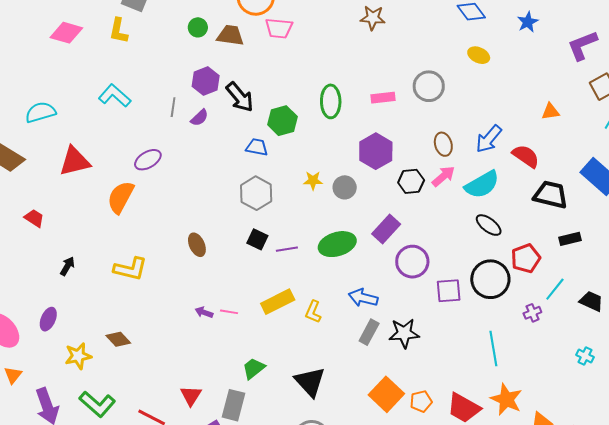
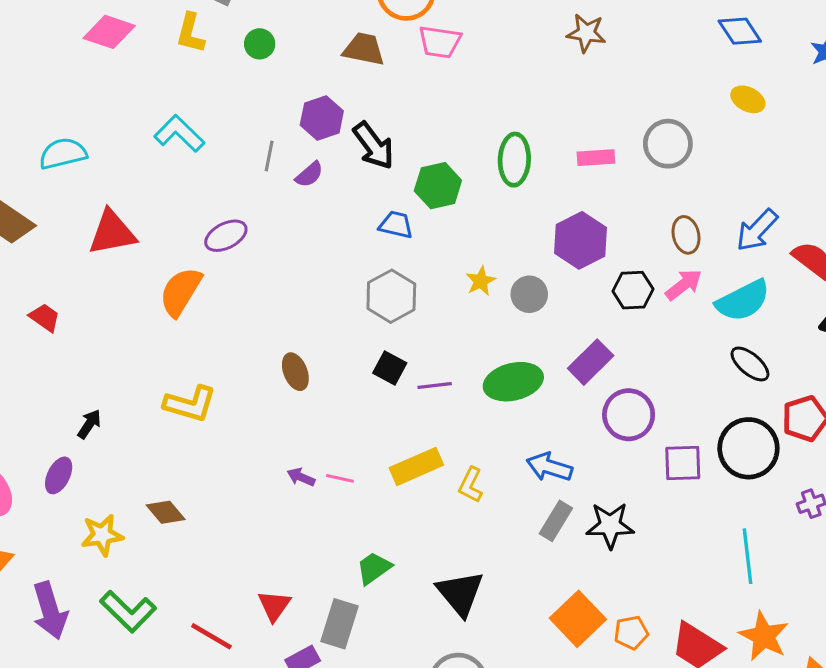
green circle: (198, 27) -> (260, 44), moved
yellow star: (313, 181) -> (481, 281), turned -30
black arrow: (67, 266) -> (89, 424), moved

